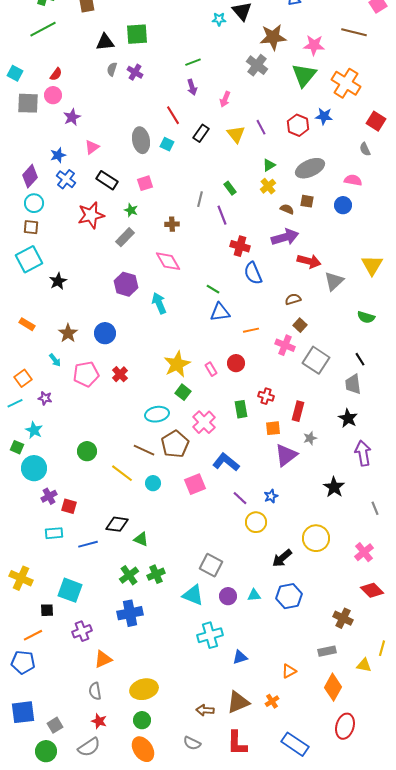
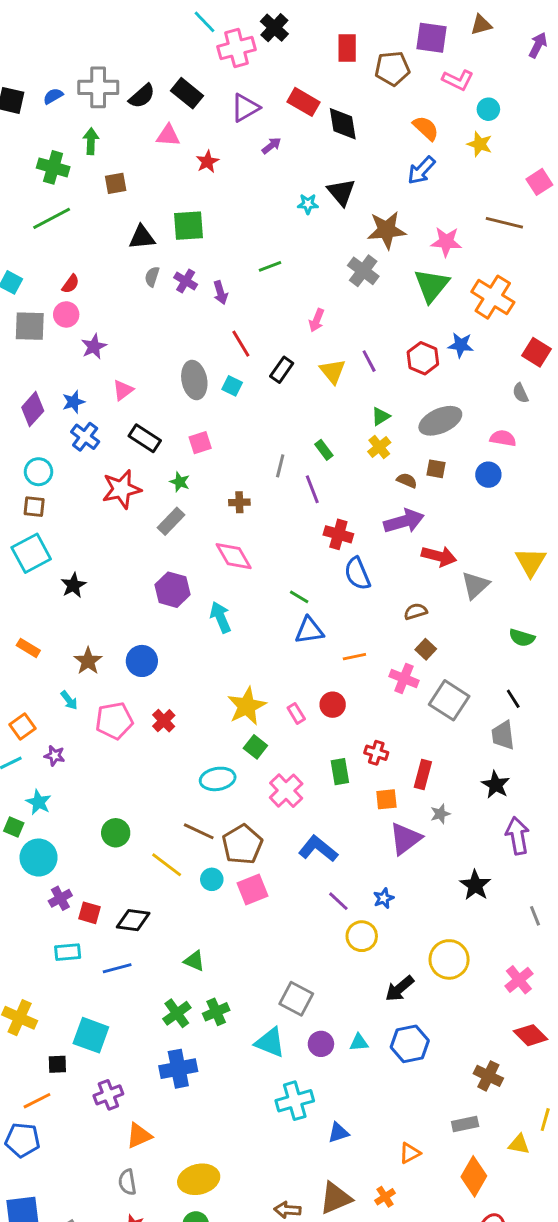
purple arrow: (192, 87) -> (221, 293), moved
purple diamond: (30, 176) -> (33, 409), moved
brown pentagon: (175, 444) -> (242, 844), moved
pink square: (195, 484) -> (253, 890), moved
black diamond: (117, 524) -> (133, 920), moved

